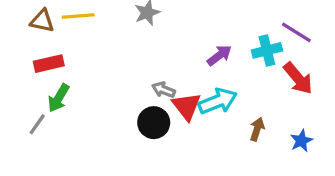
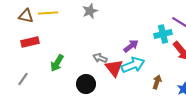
purple arrow: (219, 55) -> (131, 46), moved
green arrow: (59, 98) -> (57, 63), moved
black circle: (154, 123) -> (86, 84), moved

